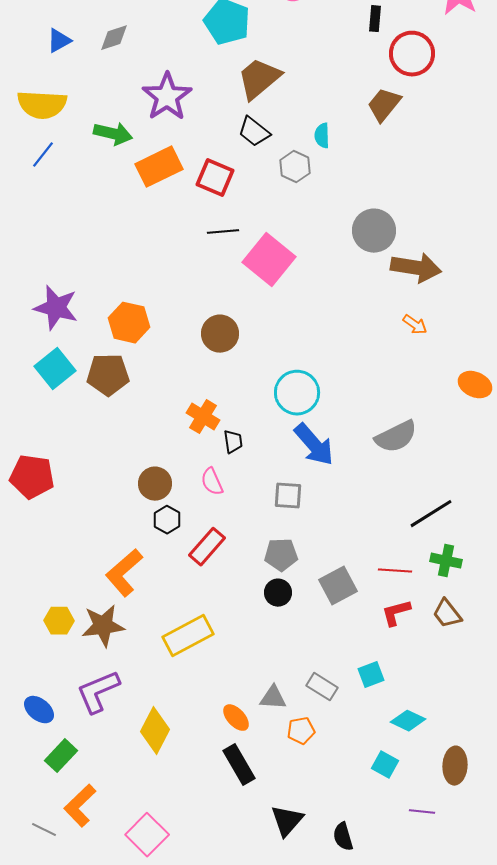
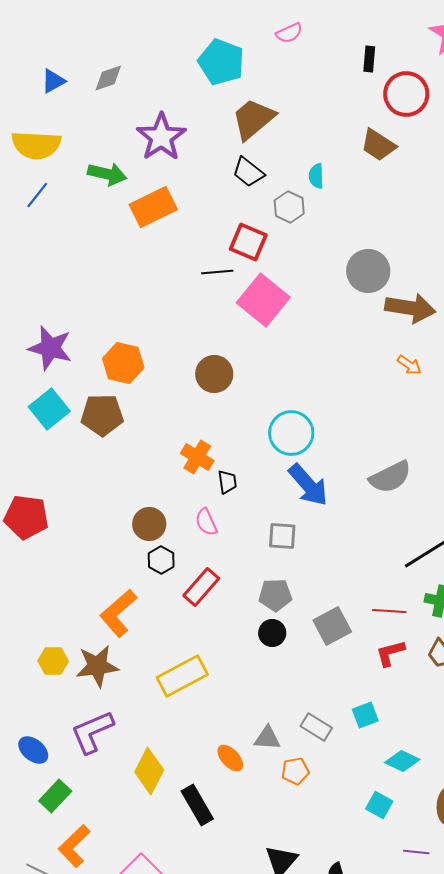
brown trapezoid: (384, 105) -> (378, 145), turned -96
red square: (215, 178) -> (248, 242), moved
black rectangle: (239, 765) -> (197, 805), moved

